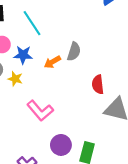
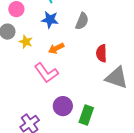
blue star: (23, 55) -> (50, 20), moved
orange arrow: (52, 62) -> (56, 48), moved

